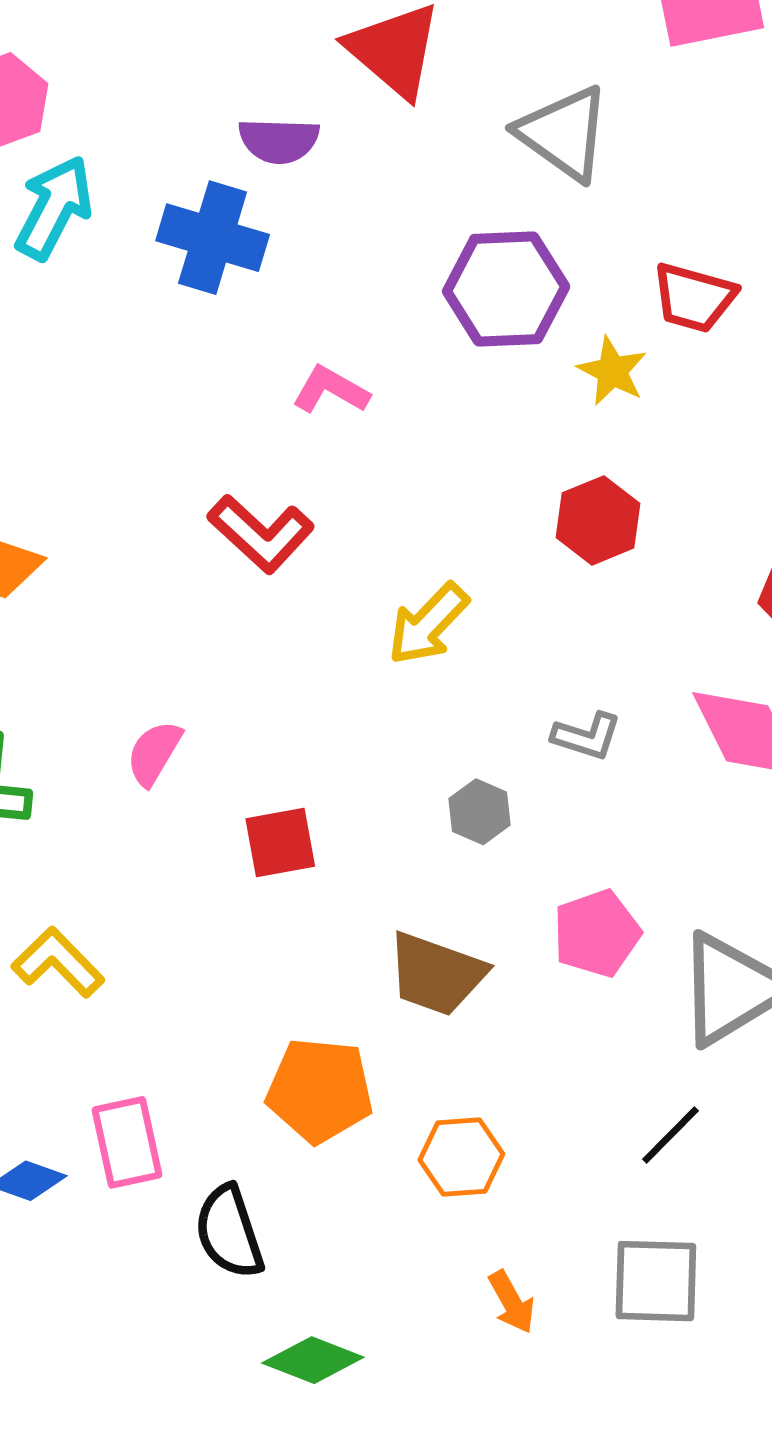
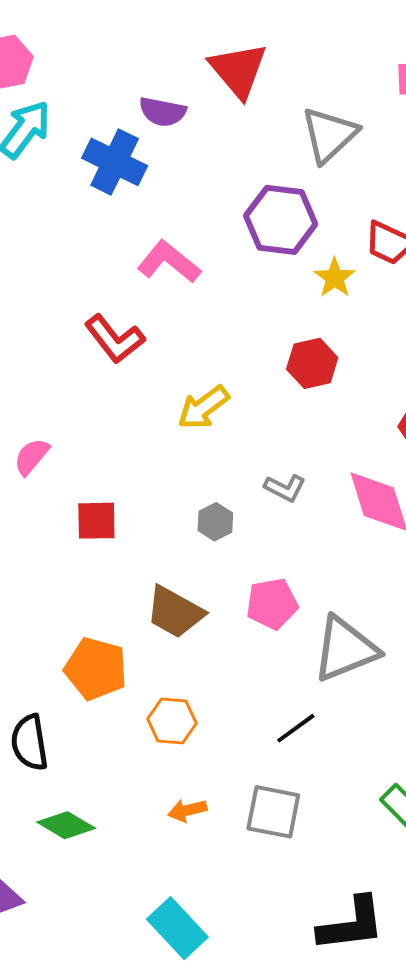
gray triangle: (564, 133) -> (329, 135), turned 32
pink L-shape: (331, 390) -> (169, 262), size x1.4
orange arrow: (512, 1302) -> (187, 810), turned 96

